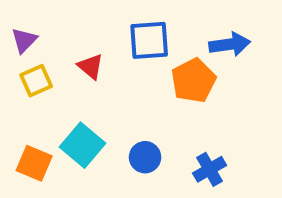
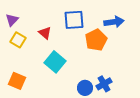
yellow square: (36, 81) -> (18, 40), turned -35
cyan square: (83, 145) -> (55, 62), moved
blue circle: (145, 157) -> (85, 88), moved

